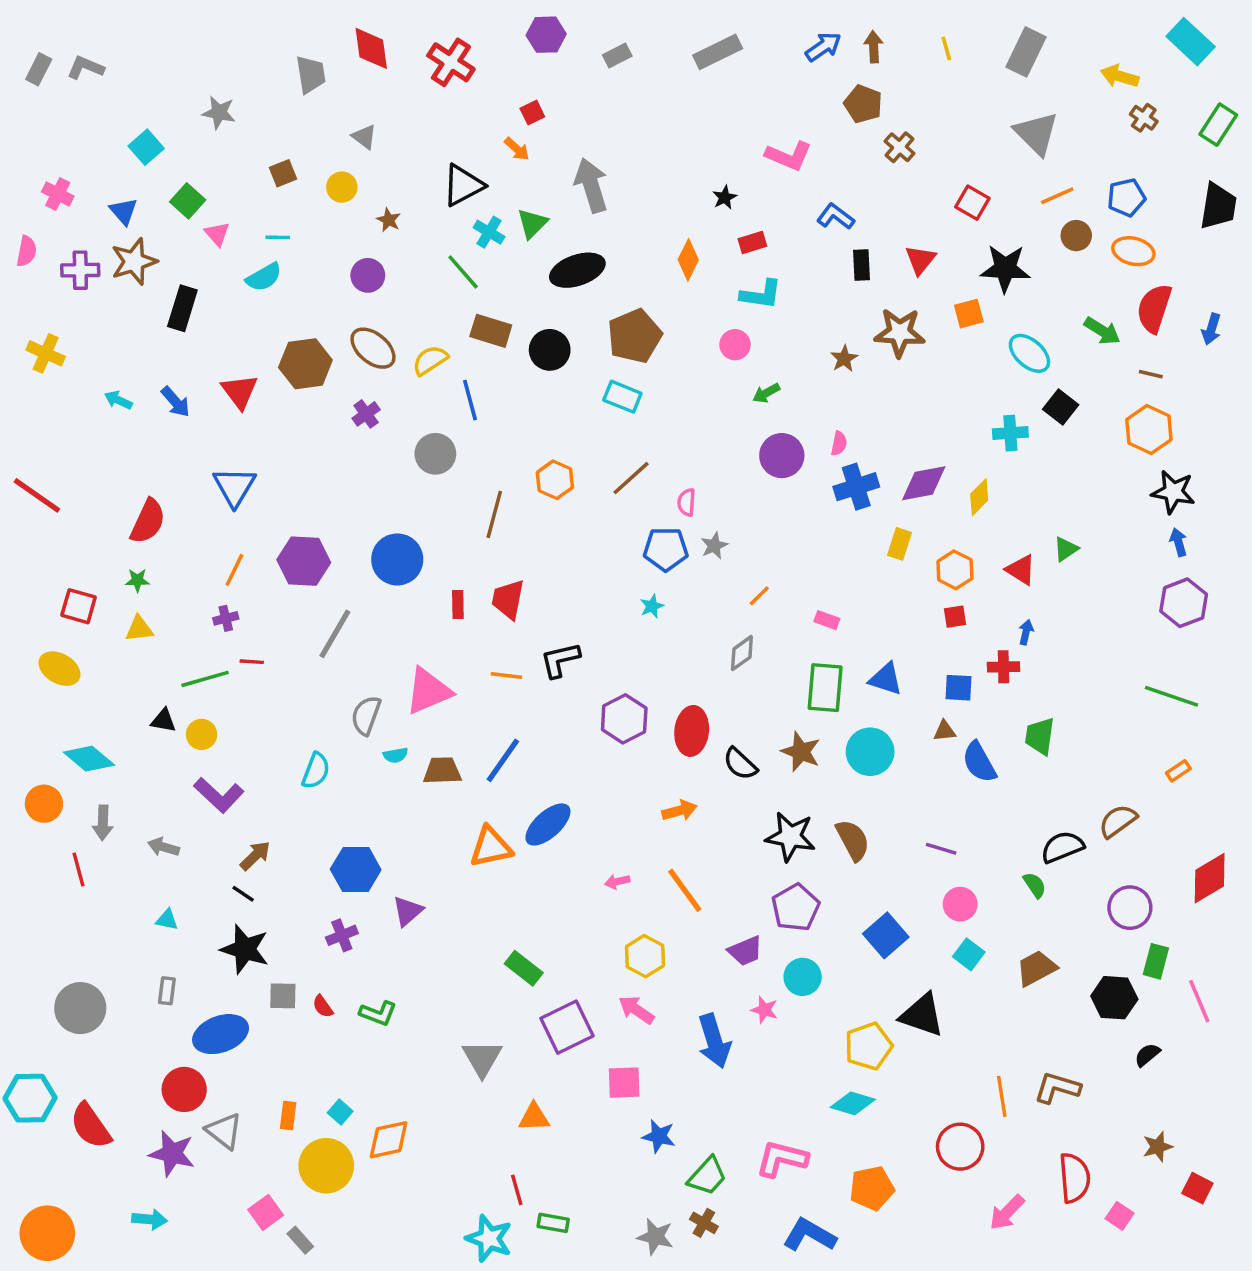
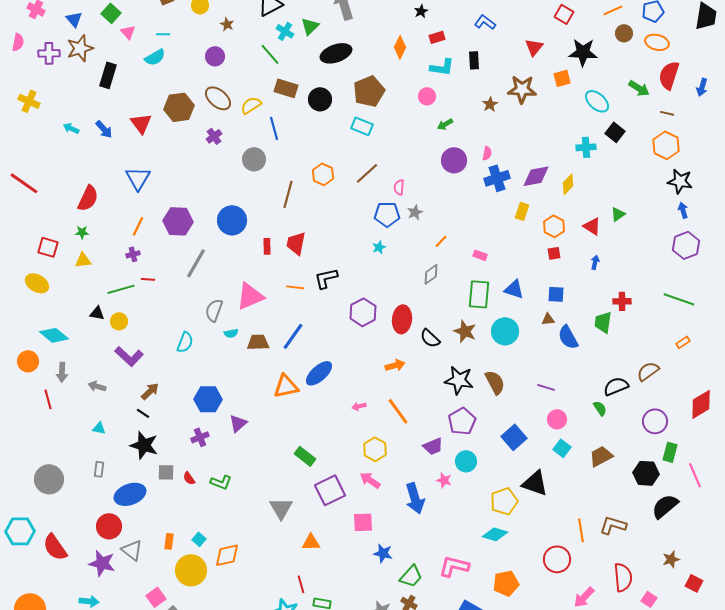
black rectangle: (861, 265) -> (474, 60), moved
red cross: (1003, 667) -> (622, 301), moved
black semicircle: (1147, 1055) -> (665, 506), size x1.8

